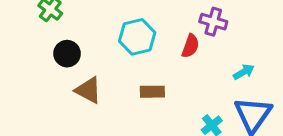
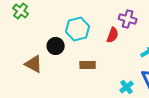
black circle: (67, 54) -> (56, 46), moved
brown triangle: (88, 90) -> (34, 64), moved

